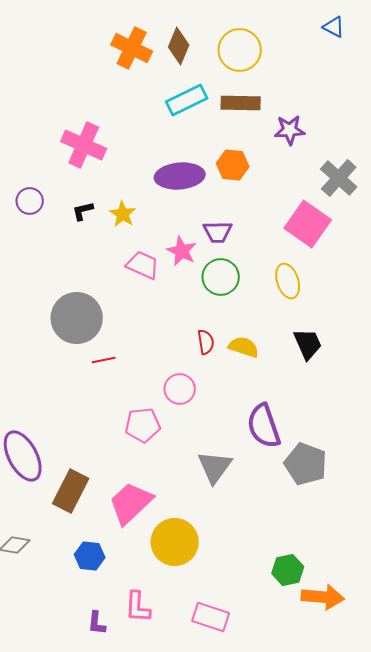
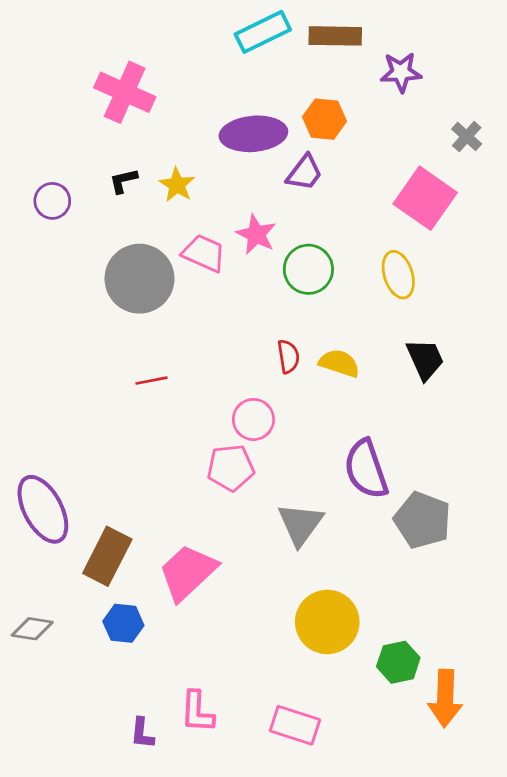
gray cross: (339, 178) -> (467, 137), size x0.6
purple circle: (30, 201) -> (52, 201), moved
purple trapezoid: (218, 232) -> (304, 173), moved, turned -52
gray circle: (77, 318) -> (139, 279), moved
pink pentagon: (143, 425) -> (231, 468), moved
yellow circle: (175, 542) -> (327, 622), moved
blue hexagon: (90, 556) -> (123, 623), moved
orange arrow: (323, 597) -> (445, 698), turned 87

